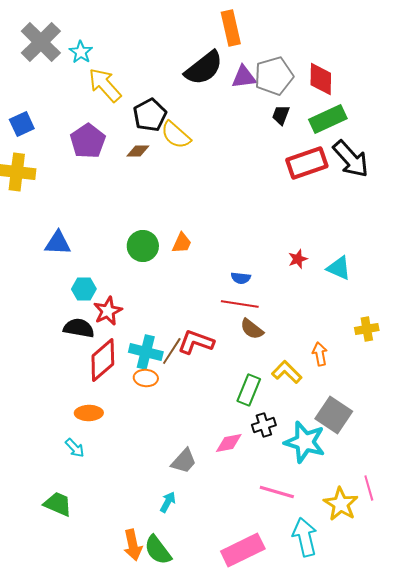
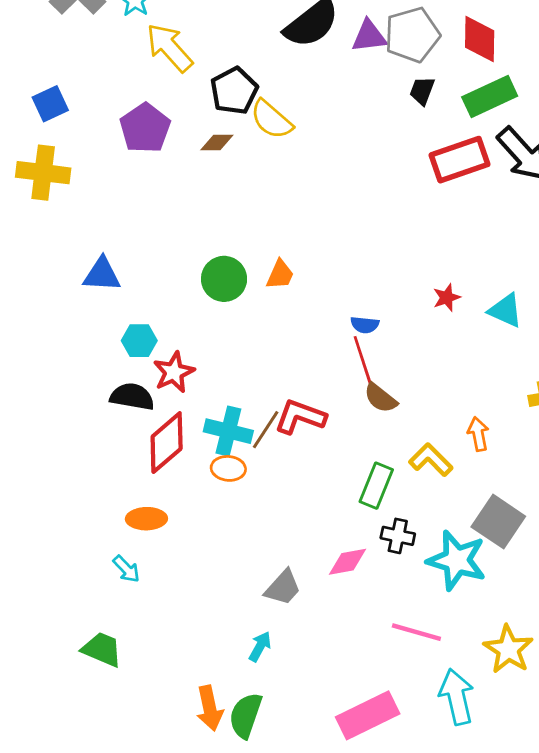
red line: (240, 304) -> (363, 362), turned 63
black cross: (264, 425) -> (398, 536), turned 30
green semicircle: (158, 550) -> (246, 715), turned 56

